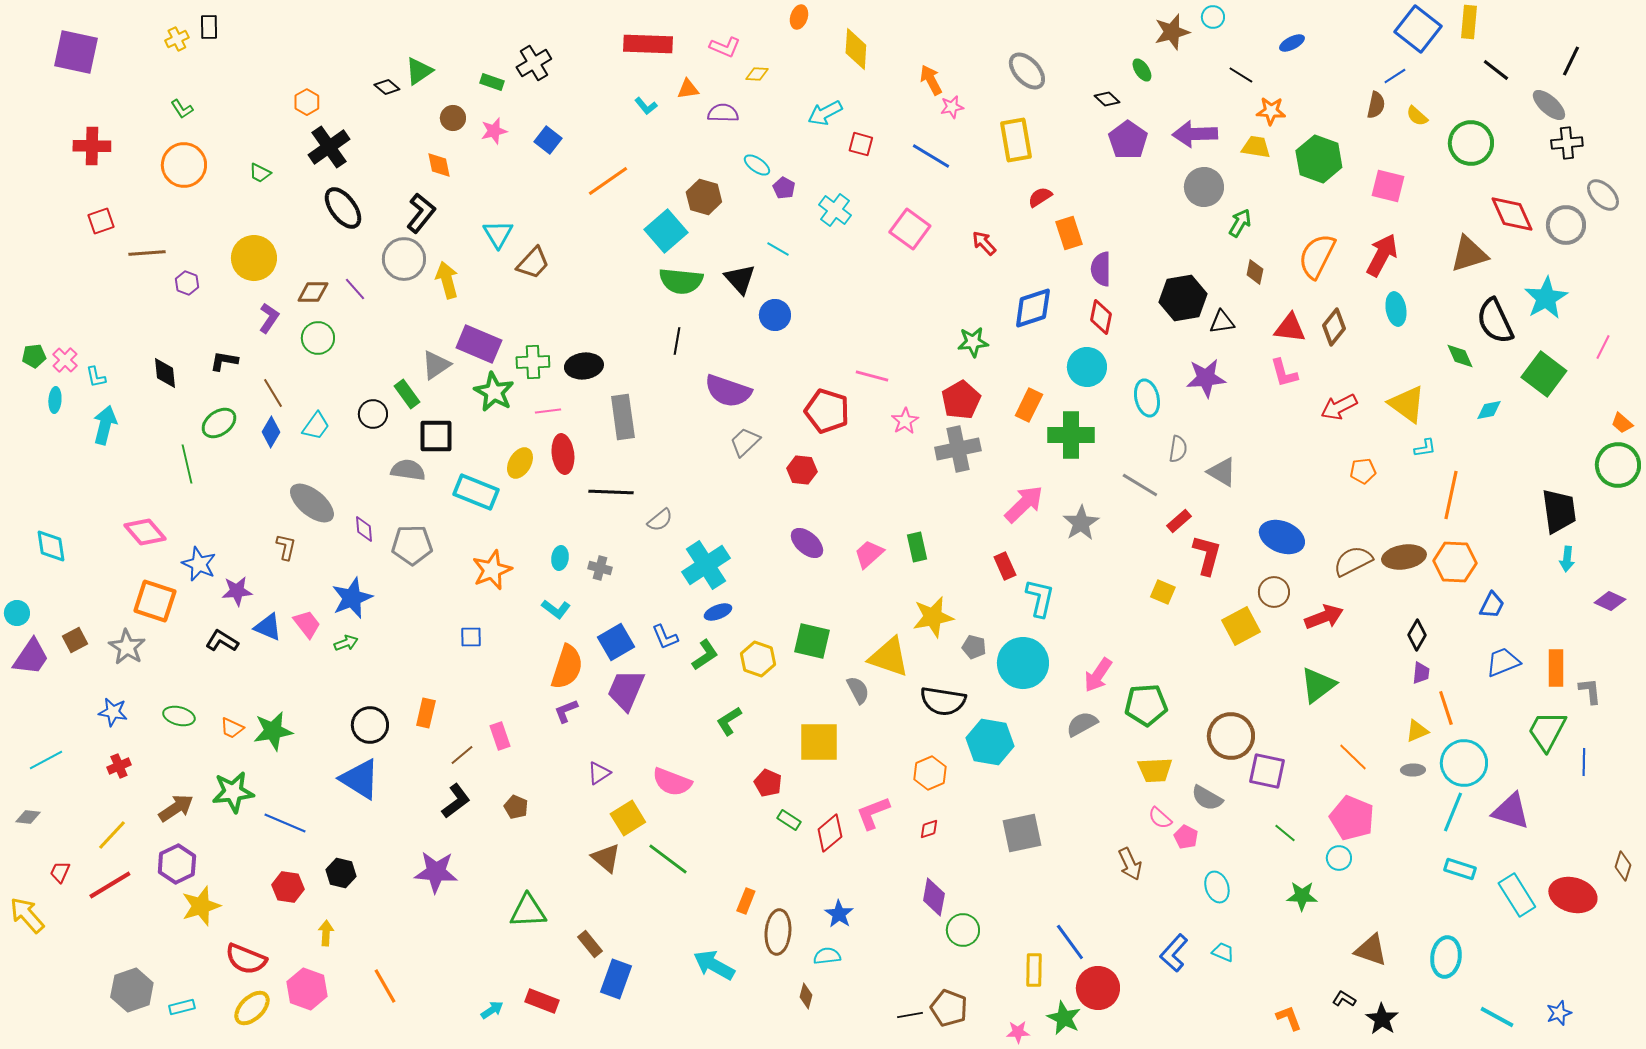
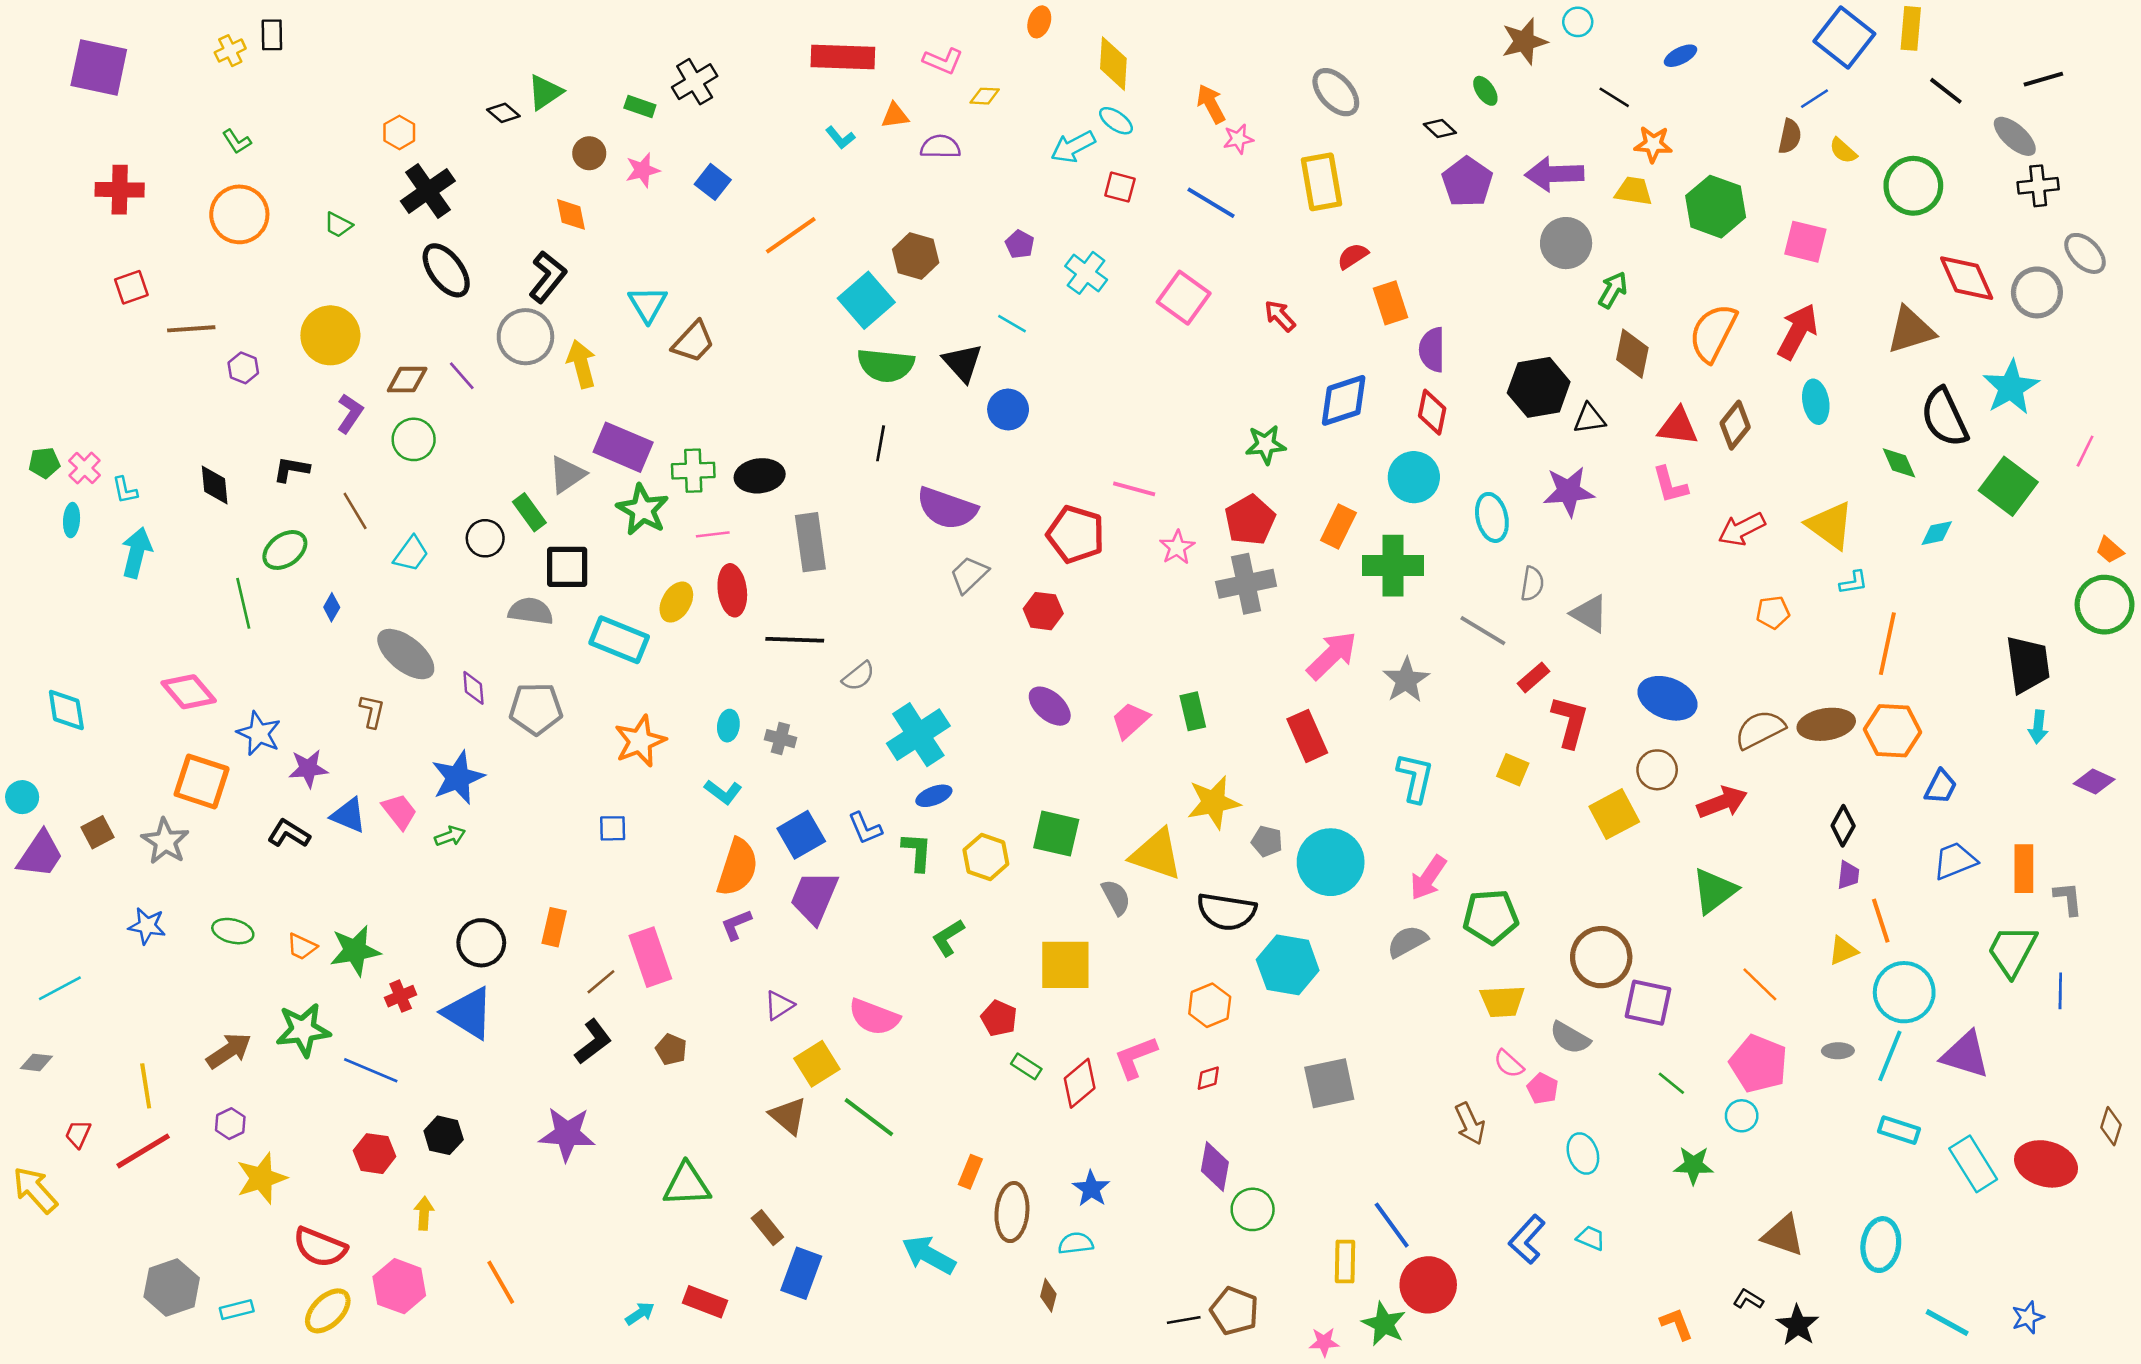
black line: (1571, 61) -> (2043, 79), turned 48
cyan ellipse: (757, 165) -> (1116, 121), moved
brown diamond: (1255, 272) -> (1632, 354), size x1.5
blue diamond: (271, 432) -> (332, 607), moved, size x0.7
red rectangle: (1005, 566) -> (1307, 736), size x1.4
cyan L-shape: (1040, 598) -> (1415, 778), moved
green L-shape: (705, 655) -> (917, 852), turned -52
pink rectangle: (500, 736) -> (650, 957), size x1.6
red cross: (119, 766) -> (401, 996), moved
gray ellipse: (1413, 770) -> (1838, 1051), moved
yellow line: (112, 835) -> (146, 1086), turned -52
purple hexagon: (177, 864) -> (230, 1124), size x0.6

